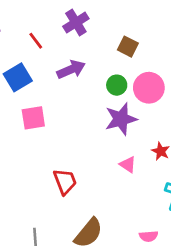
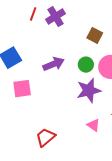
red line: (36, 41) -> (33, 14), moved, turned 56
purple arrow: (71, 69) -> (54, 64), moved
red trapezoid: (65, 182) -> (45, 137), turned -110

